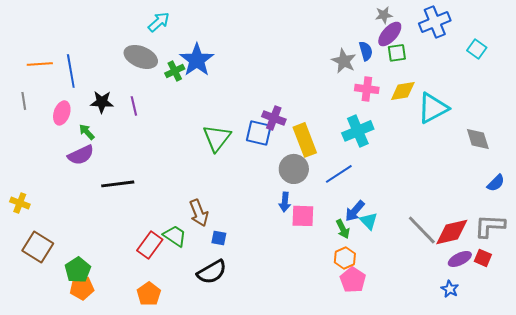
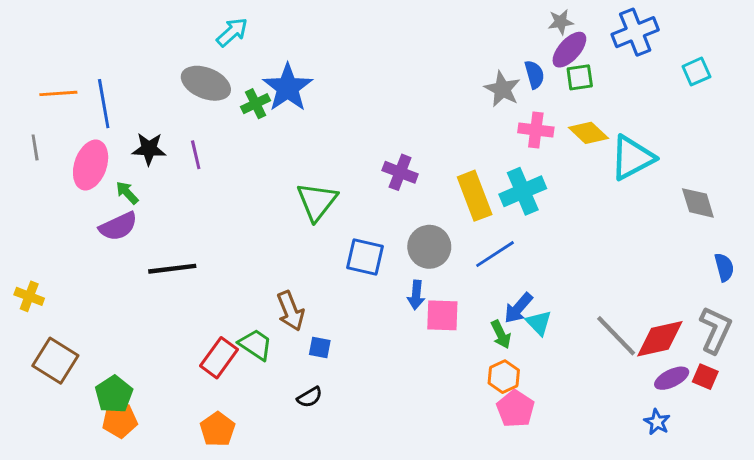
cyan square: (477, 49) -> (696, 72), turned 30
yellow diamond: (403, 91) -> (588, 133), turned 52
pink ellipse: (62, 113) -> (91, 165), size x1.4
blue square: (259, 133) -> (365, 257), moved
yellow rectangle: (305, 140) -> (475, 196), moved
blue semicircle: (496, 183) -> (724, 267), turned -60
gray L-shape: (490, 226) -> (715, 330), turned 112
black semicircle: (212, 272) -> (310, 397), size x0.6

